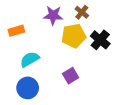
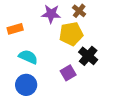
black cross: (100, 40) -> (88, 56), moved
cyan semicircle: (30, 59) -> (28, 57), turned 54

